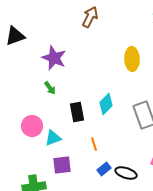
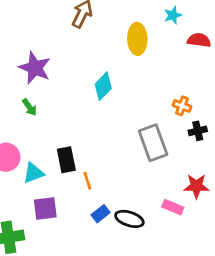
yellow ellipse: (132, 59) -> (137, 39), moved
cyan diamond: (106, 104) -> (103, 86), moved
black rectangle: (77, 112) -> (66, 160), moved

